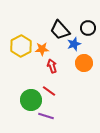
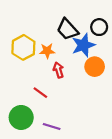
blue star: (74, 44) -> (83, 45), size x1.5
red line: (49, 91) -> (40, 93), moved
green circle: (31, 100) -> (21, 117), moved

